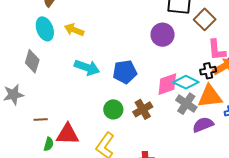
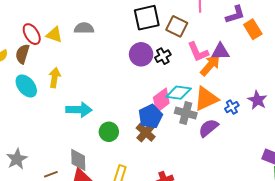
yellow arrow: (74, 30) -> (55, 78), turned 96
gray diamond: (32, 61) -> (78, 160), moved
black cross: (208, 71) -> (163, 56), moved
blue pentagon: (125, 72) -> (150, 116), moved
green circle: (113, 109) -> (109, 132), moved

